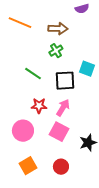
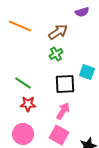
brown arrow: (58, 29) -> (58, 32), turned -36
green line: (33, 74) -> (23, 83), moved
red star: (39, 106) -> (28, 104), moved

